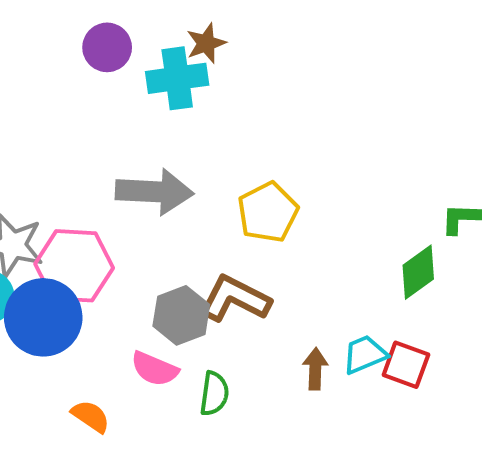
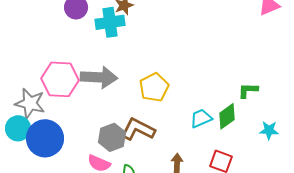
pink hexagon: (74, 266) -> (60, 79), moved
cyan trapezoid: (365, 354) -> (201, 118), moved

